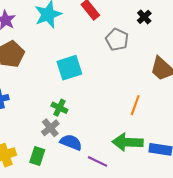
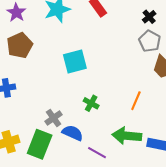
gray pentagon: (117, 40) -> (150, 41), moved
green cross: (59, 108) -> (91, 103), moved
green rectangle: (37, 156) -> (40, 144), size x1.6

